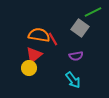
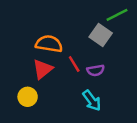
red line: (53, 39) -> (74, 64), moved
yellow circle: (29, 68) -> (28, 97), moved

